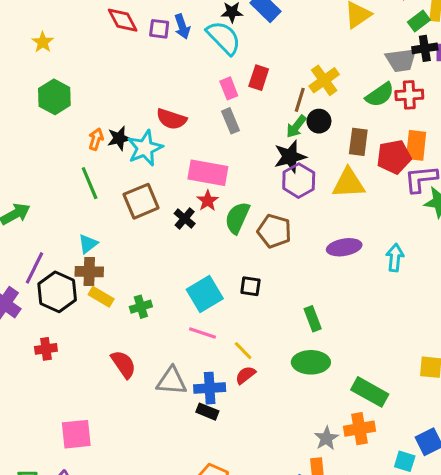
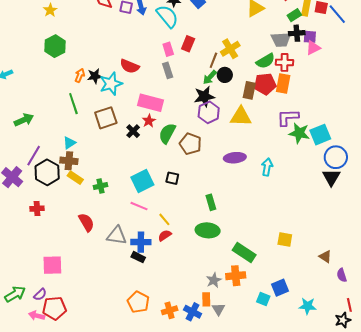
orange rectangle: (416, 145) -> (283, 84), moved
red pentagon: (394, 157) -> (265, 84), moved

